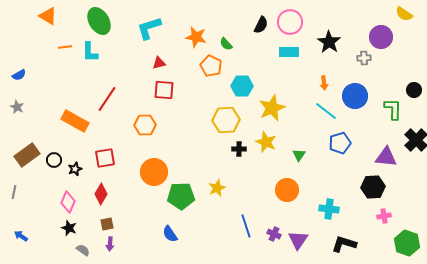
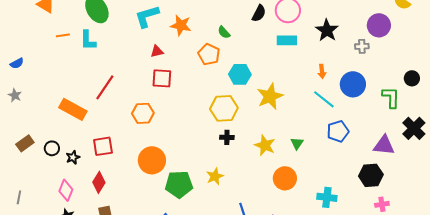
orange star: (196, 37) -> (181, 25), moved
yellow star: (266, 142) -> (265, 145), moved
black cross: (239, 149) -> (227, 137), moved
brown rectangle: (27, 155) -> (25, 143), size x0.7
gray line: (14, 192) -> (19, 197), moved

